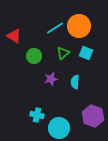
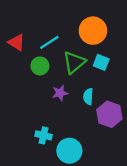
cyan line: (55, 28) -> (49, 42), moved
green triangle: (63, 53) -> (74, 62), size x1.5
purple hexagon: (93, 116) -> (109, 114), moved

